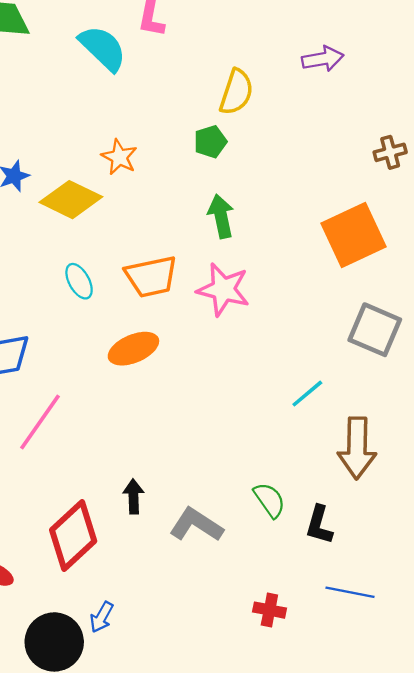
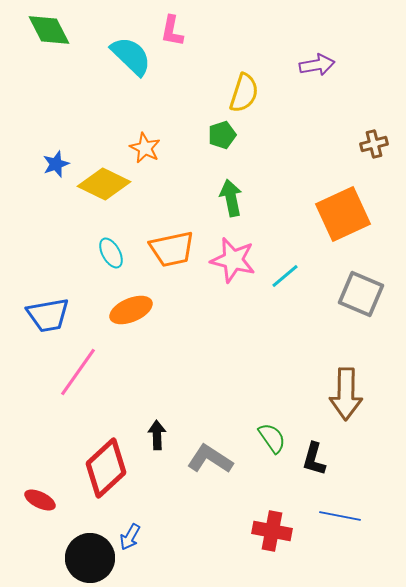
orange ellipse: (133, 349) -> (131, 310), moved
cyan line: (307, 394) -> (285, 276), moved
red cross: (269, 610) -> (272, 531), size x1.4

